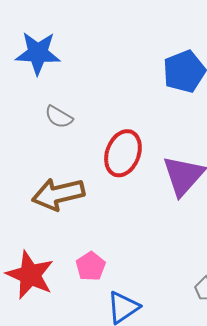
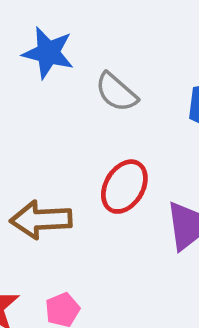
gray semicircle: (59, 117) -> (116, 92), moved, size x1.4

